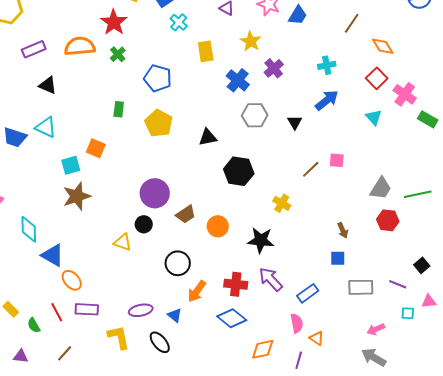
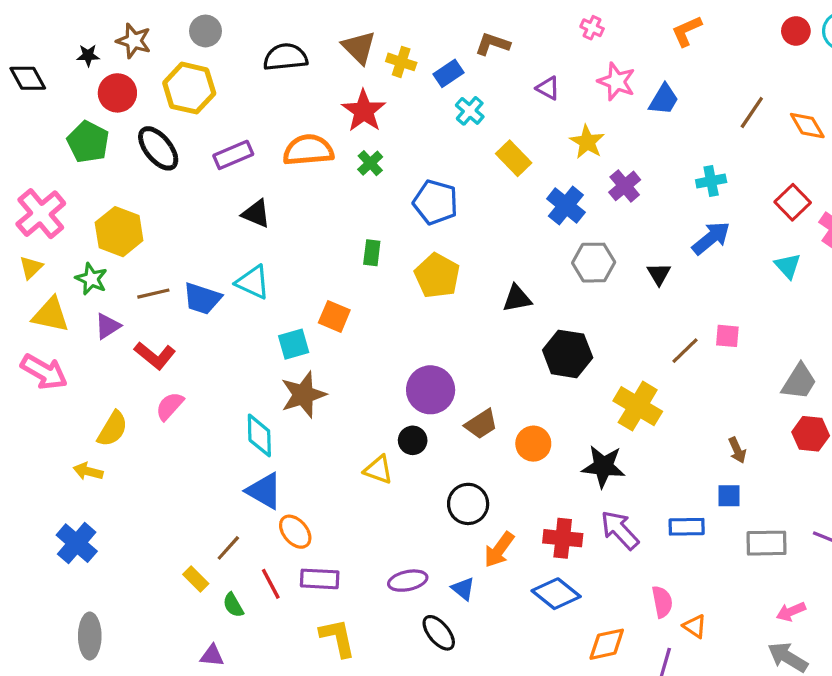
orange diamond: (383, 46) -> (807, 126), moved
yellow rectangle: (206, 51) -> (514, 158), turned -35
yellow cross: (282, 203) -> (638, 406), size x1.6
cyan diamond: (29, 229) -> (259, 435), moved
blue rectangle: (308, 293) -> (687, 527), moved, turned 35
yellow L-shape: (119, 337) -> (338, 638), moved
brown line: (65, 353) -> (228, 548), moved

